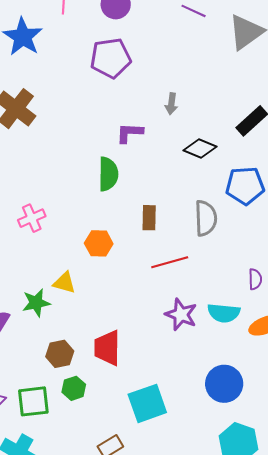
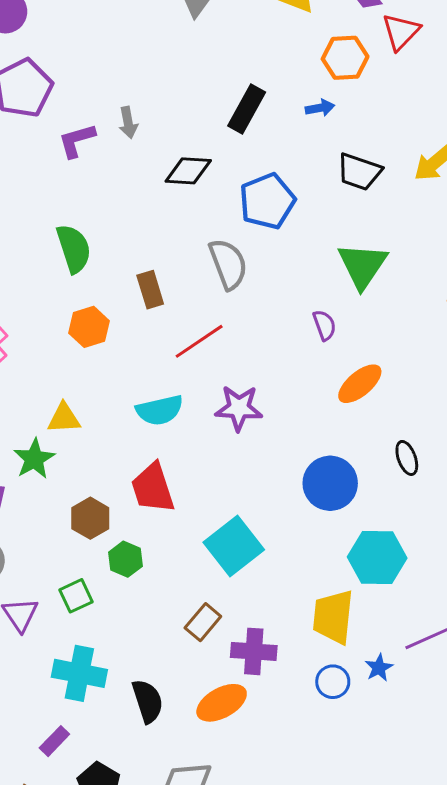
purple L-shape: (130, 133) -> (77, 140), moved
orange hexagon: (99, 243) -> (89, 327), moved
cyan semicircle: (224, 313) -> (160, 410), moved
green square: (33, 401) -> (76, 596), size x0.7

